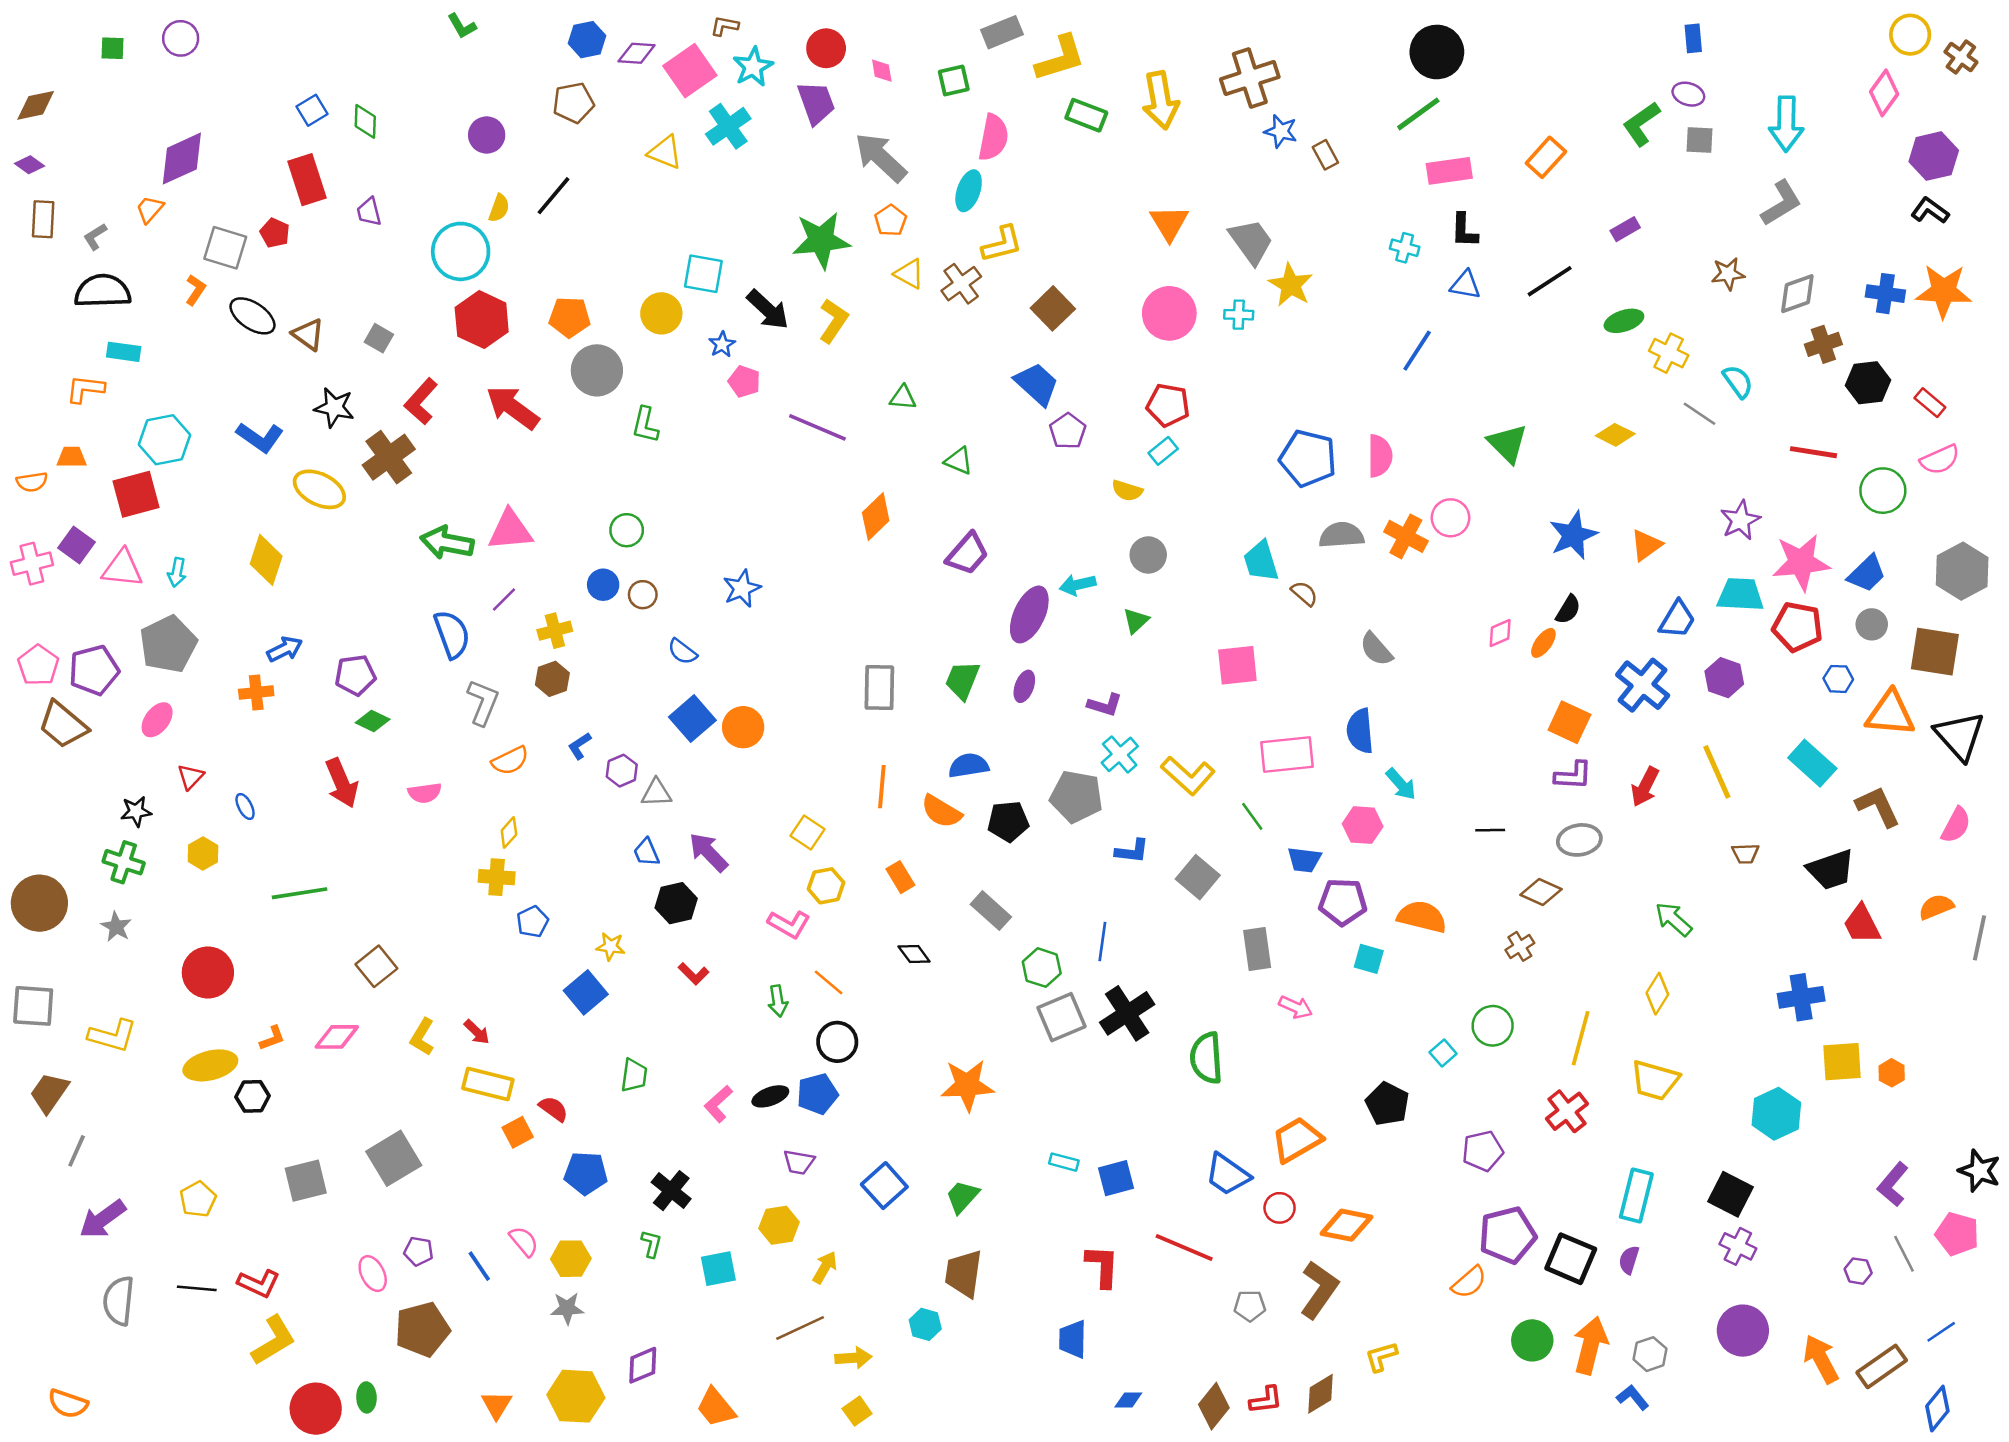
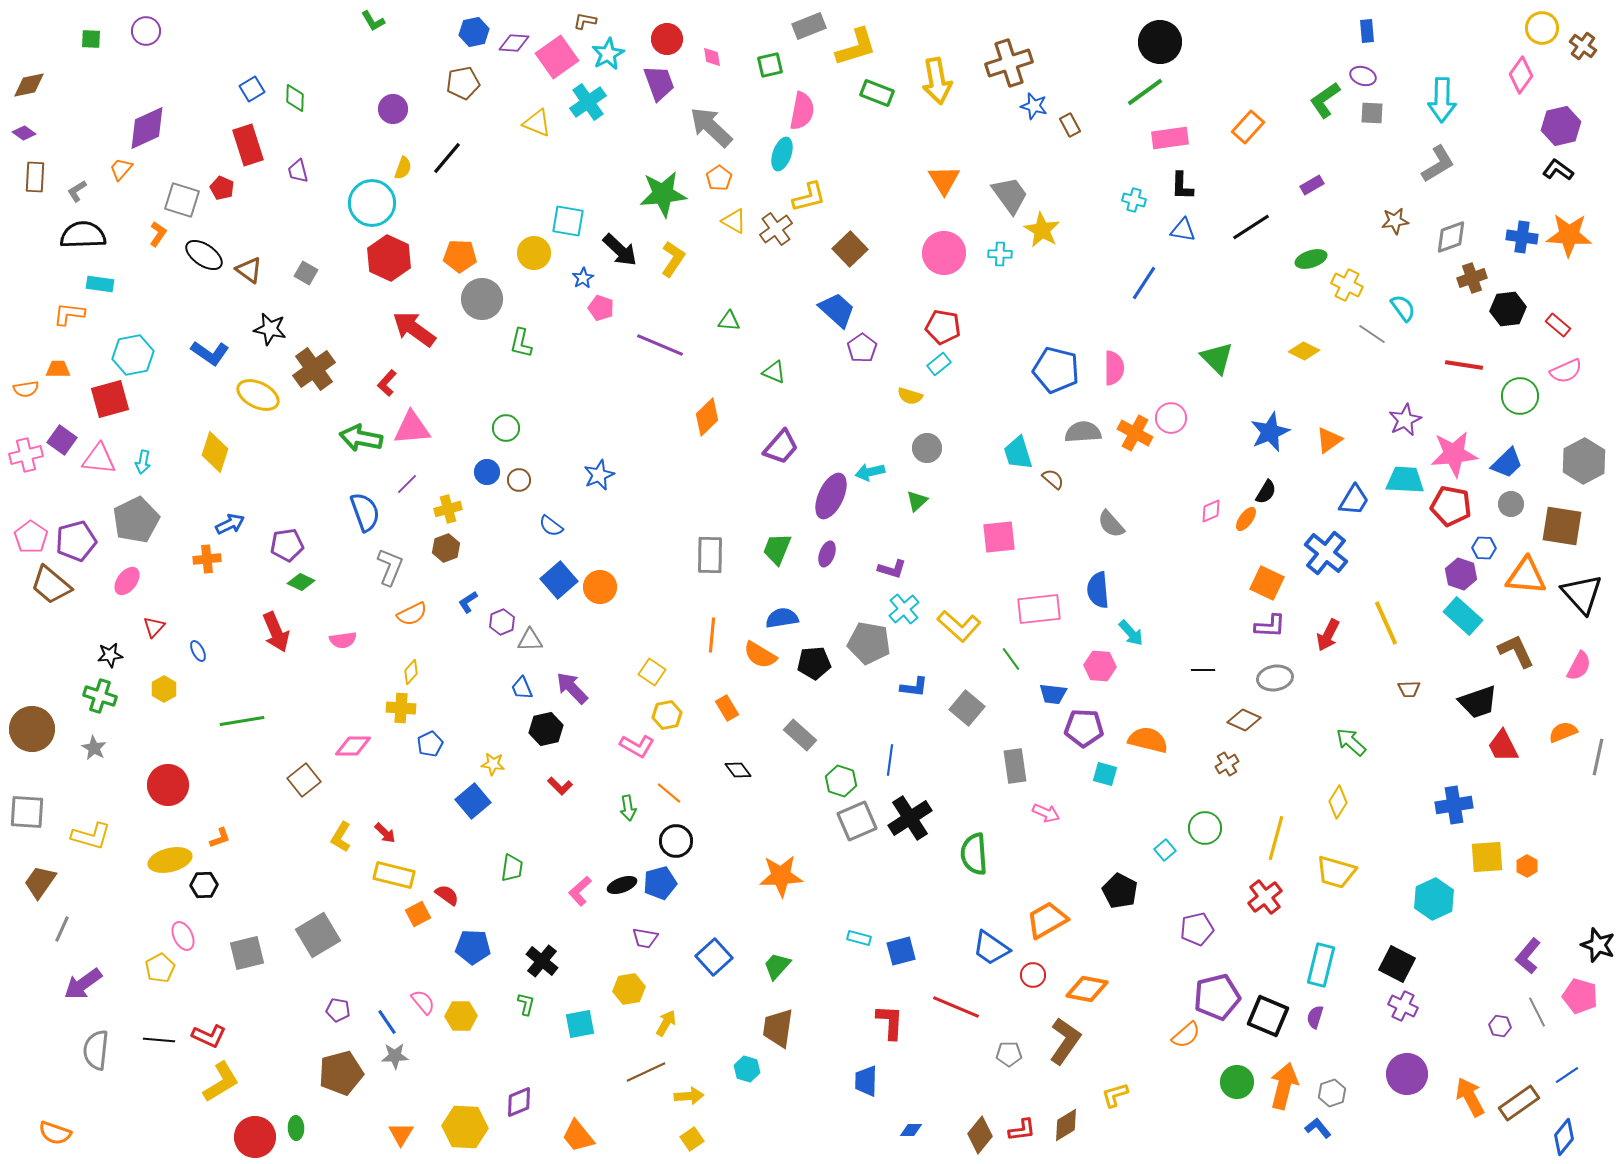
red L-shape: (421, 401) -> (387, 383), moved, size x0.7
purple hexagon: (1724, 678) -> (1461, 574), moved
pink diamond: (337, 1037) -> (353, 746), moved
pink ellipse: (373, 1274) -> (183, 936), moved
gray star: (567, 1308) -> (395, 1056), moved

